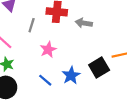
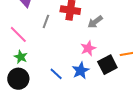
gray arrow: (84, 23) -> (95, 22), turned -49
pink star: (48, 50) -> (88, 48), moved

